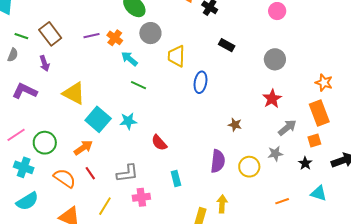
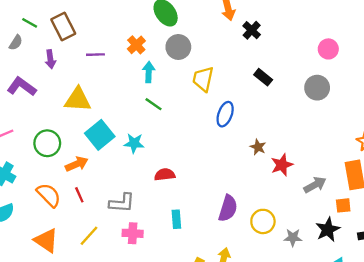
purple line: (92, 36) -> (95, 55), moved
cyan arrow: (129, 59) -> (149, 72), turned 42
gray circle: (275, 59) -> (317, 88), moved
yellow triangle: (74, 93) -> (78, 100), turned -35
red star: (272, 99) -> (282, 165), moved
brown star: (235, 125) -> (258, 147), moved
green circle: (45, 143) -> (47, 143), moved
red semicircle: (159, 143) -> (165, 175), turned 114
gray star: (275, 154) -> (293, 238), moved
black star: (305, 163) -> (328, 230), size x1.5

